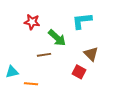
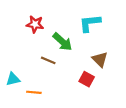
brown line: (44, 55) -> (48, 60), turned 32

